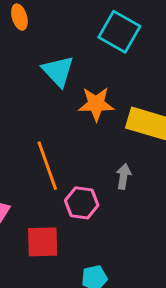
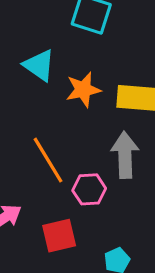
gray arrow: (124, 176) -> (125, 155), size x1.8

